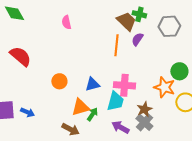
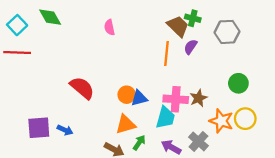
red semicircle: (20, 56) -> (82, 88), moved
orange circle: (59, 81) -> (127, 95), moved
orange star: (164, 87) -> (221, 121), moved
brown star: (144, 109) -> (198, 98), moved
green arrow: (92, 114) -> (139, 143), moved

